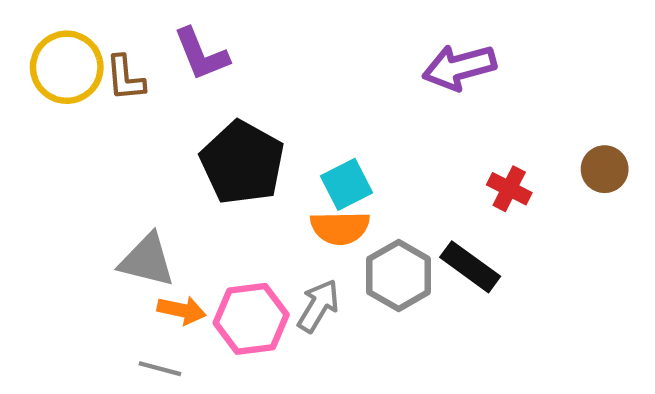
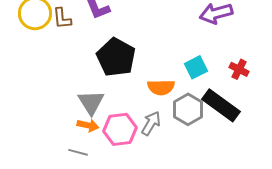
cyan square: (347, 184) -> (196, 67), moved
gray triangle: (147, 260) -> (91, 102), moved, turned 44
black rectangle: (470, 267) -> (221, 105), size x1.4

